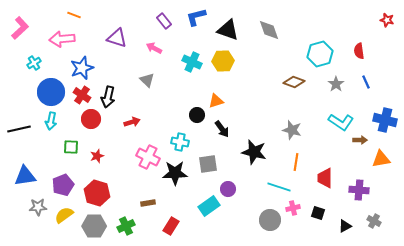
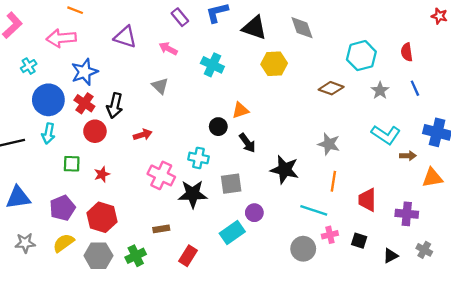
yellow hexagon: (223, 61) -> (274, 64), moved
gray star: (38, 207) -> (25, 243), moved

